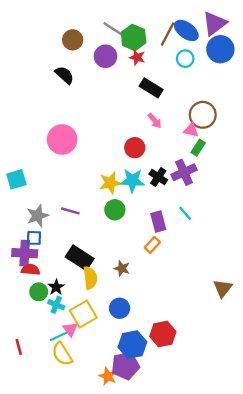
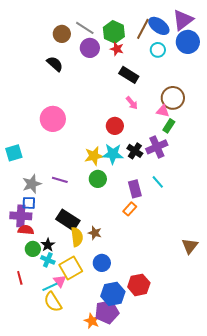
gray line: (114, 29) -> (85, 28), moved
brown star: (122, 268) -> (95, 233), moved
red line: (19, 347) -> (20, 278), moved

